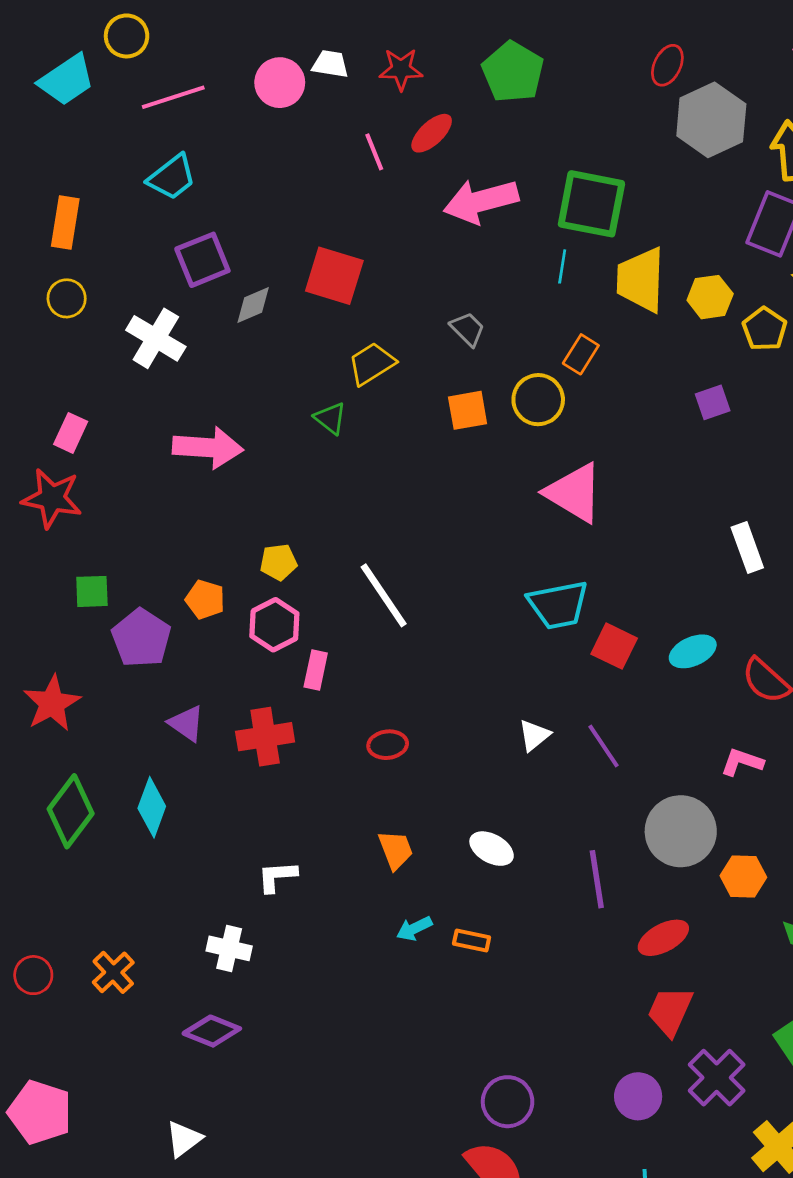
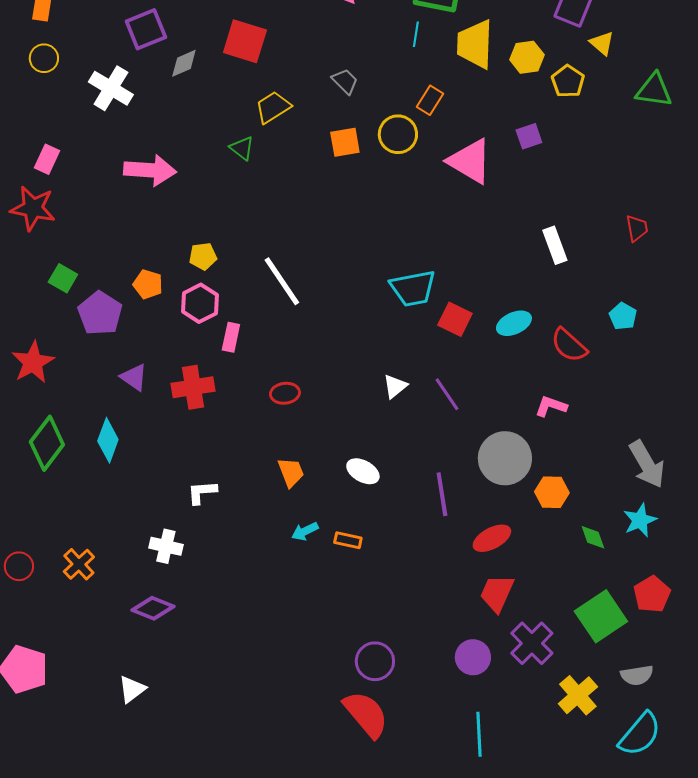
pink triangle: (574, 493) -> (470, 161), moved
green square: (92, 591) -> (63, 278), turned 32

